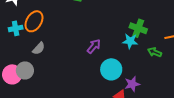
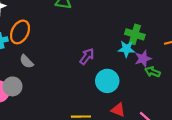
gray semicircle: (39, 48) -> (26, 61), turned 96
green arrow: (155, 52) -> (153, 72), moved
purple star: (132, 84) -> (143, 59), moved

